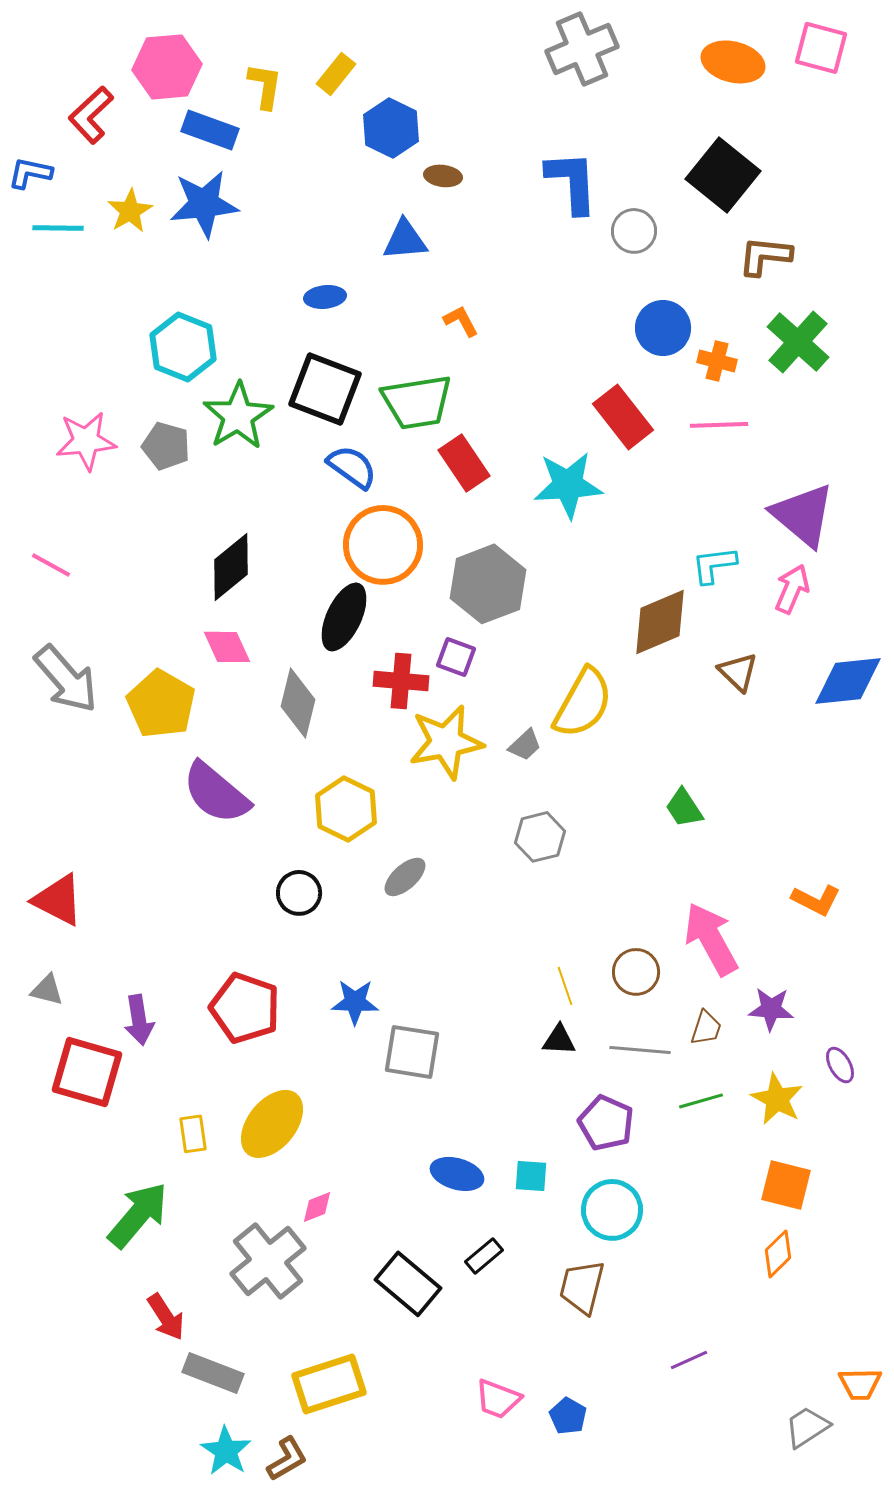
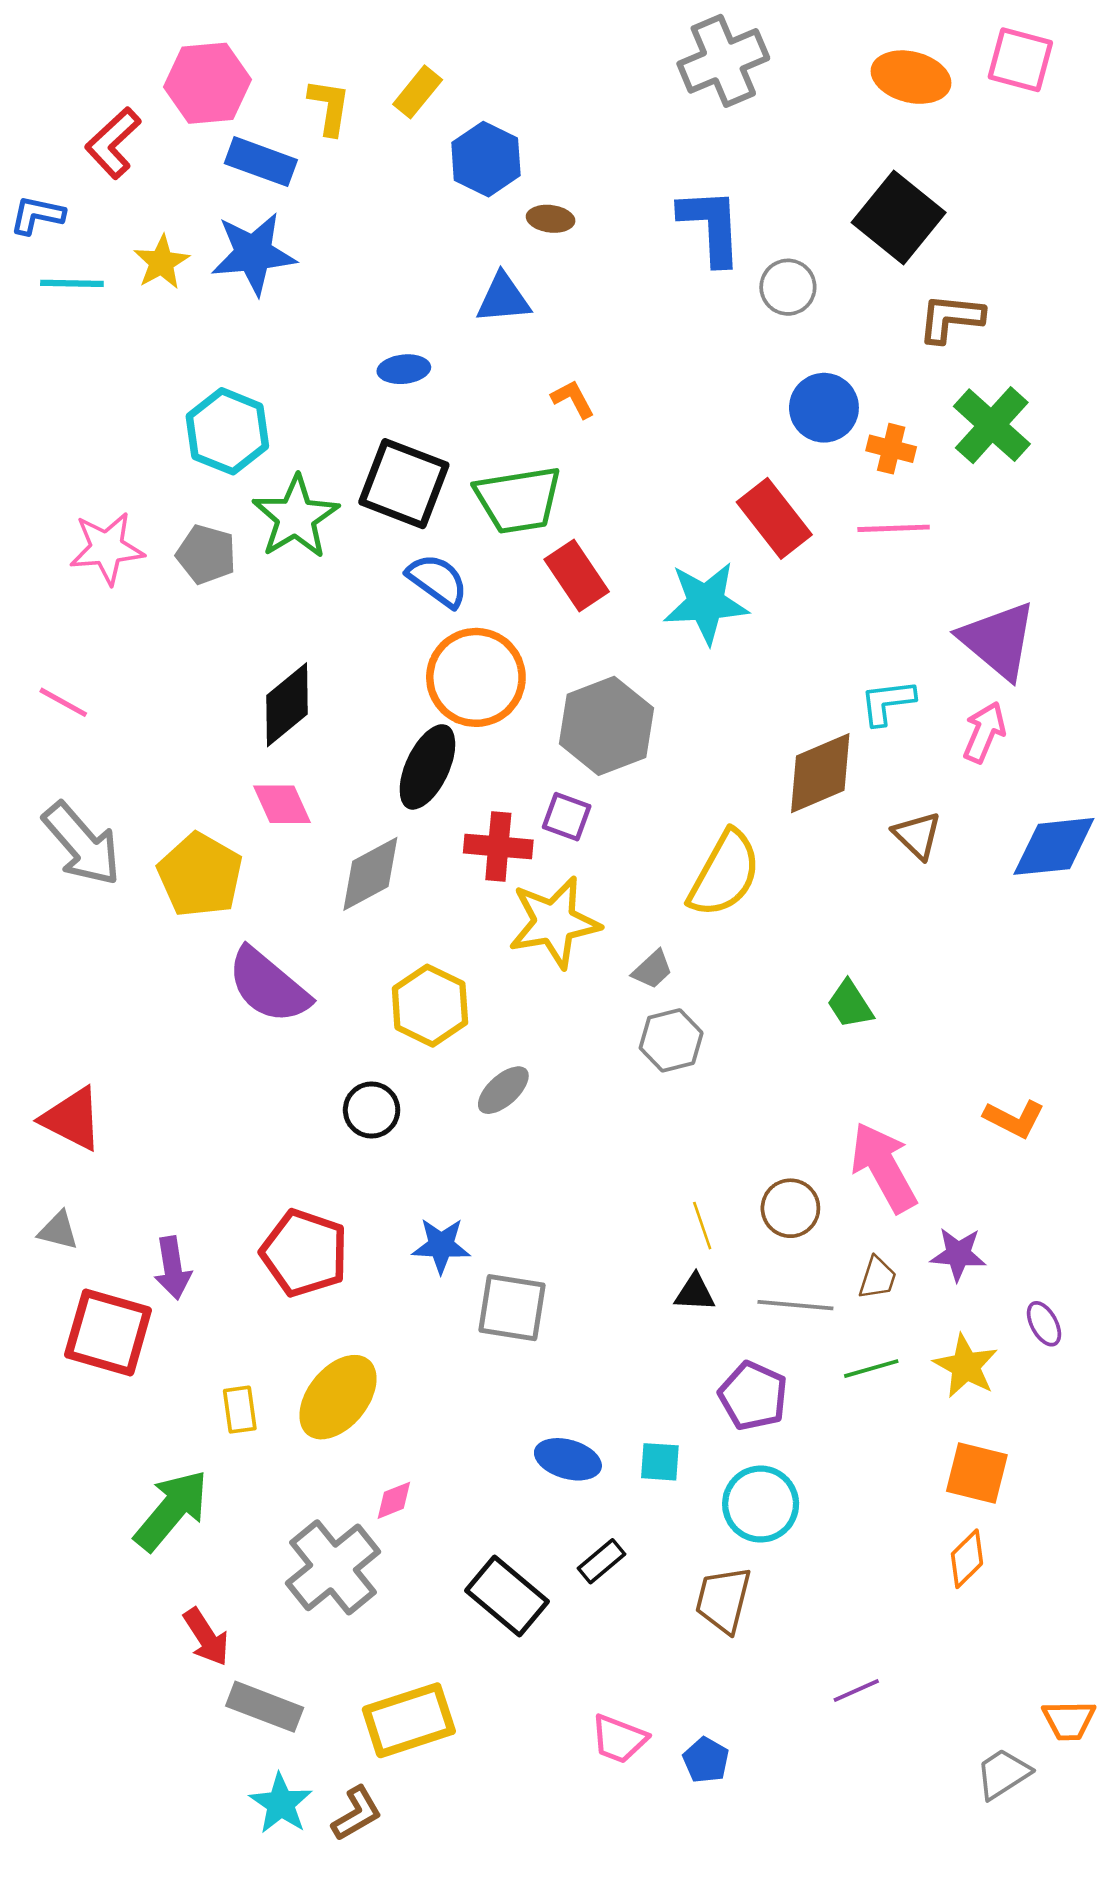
gray diamond: (298, 703) -> (370, 874), turned 48
gray trapezoid: (525, 745) -> (652, 970), moved

